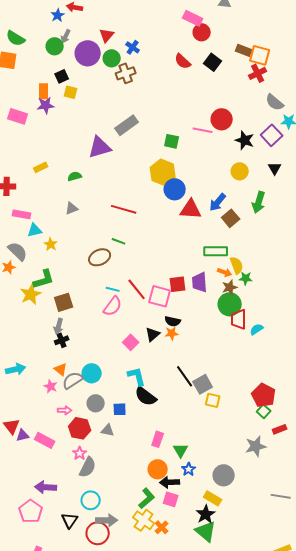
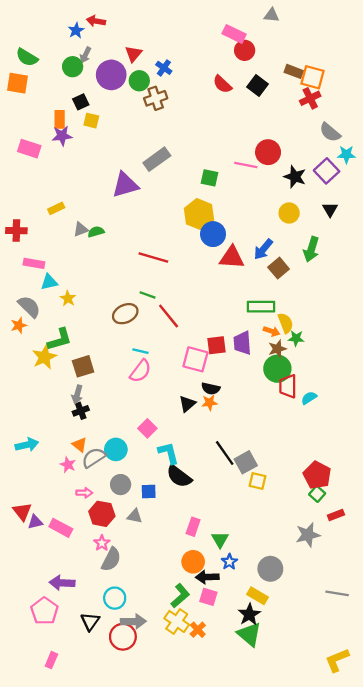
green semicircle: (75, 176) -> (96, 232), moved
gray triangle: (72, 208) -> (81, 229), moved
red line: (137, 289) -> (169, 316), moved
pink square: (131, 342) -> (147, 428), moved

